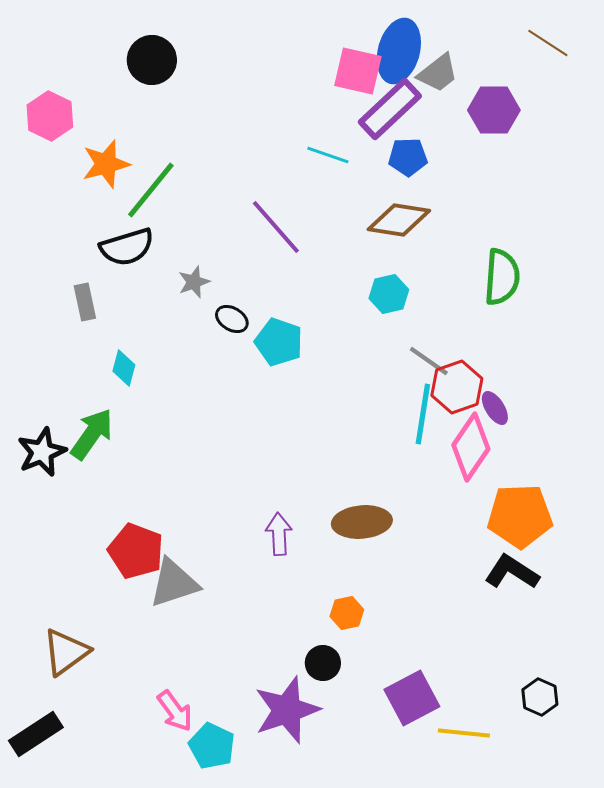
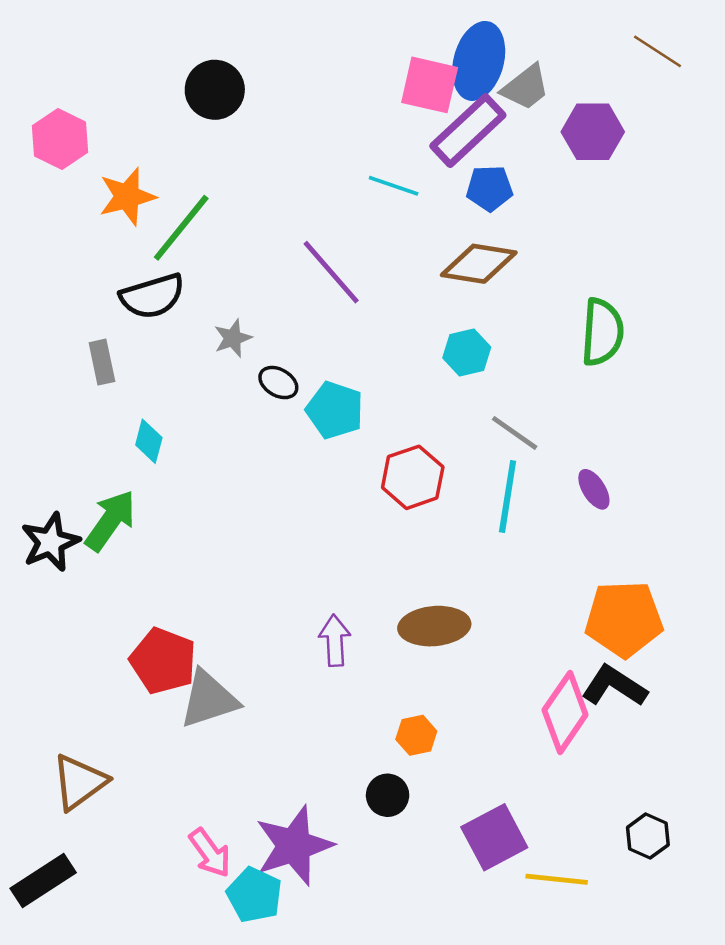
black circle: (152, 60) -> (215, 90), moved
red hexagon: (457, 387) -> (413, 477), moved
pink diamond: (471, 447) -> (565, 712), moved
purple star: (287, 710) -> (294, 846), moved

